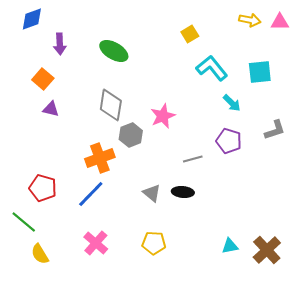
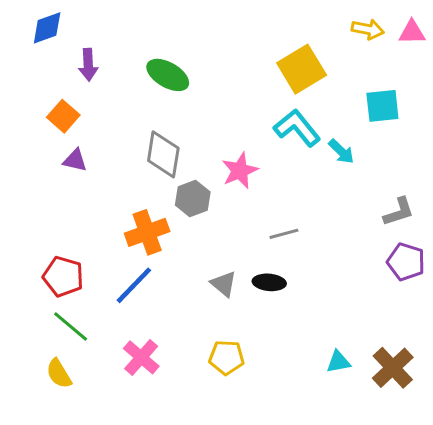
yellow square: (190, 34) -> (302, 69), moved, size x1.8
cyan L-shape: (212, 68) -> (297, 128), moved
gray L-shape: (275, 130) -> (399, 212), moved
purple pentagon: (229, 141) -> (406, 262), moved
green line: (24, 222) -> (71, 327), moved

